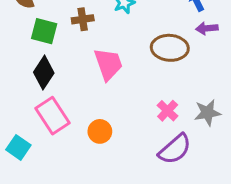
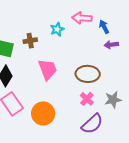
brown ellipse: (170, 48) -> (88, 74), moved
orange circle: (100, 131) -> (43, 113), size x1.5

